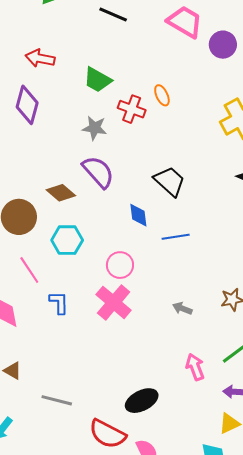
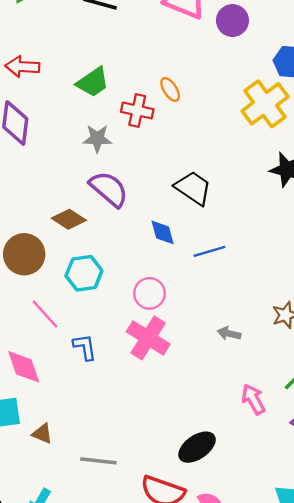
green trapezoid: (97, 80) -> (93, 82), turned -56

